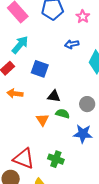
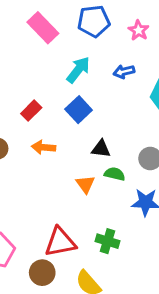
cyan arrow: (20, 45) -> (78, 70), moved
blue square: (40, 69) -> (79, 110), turned 30
red triangle: (24, 158) -> (60, 242), turned -30

